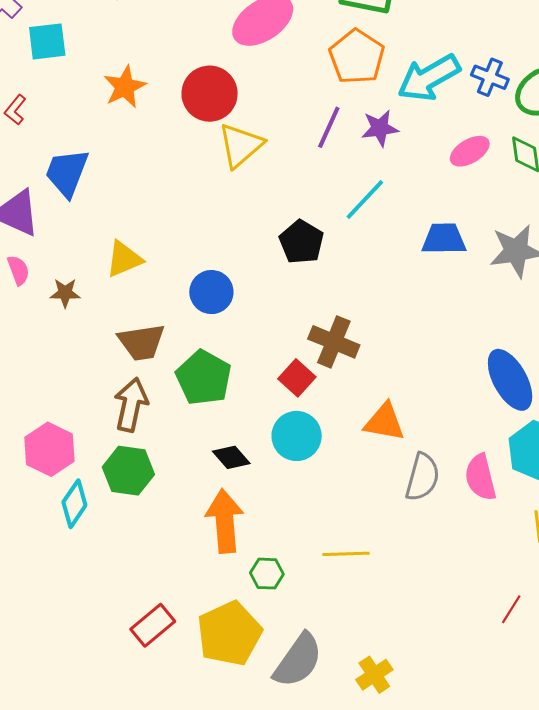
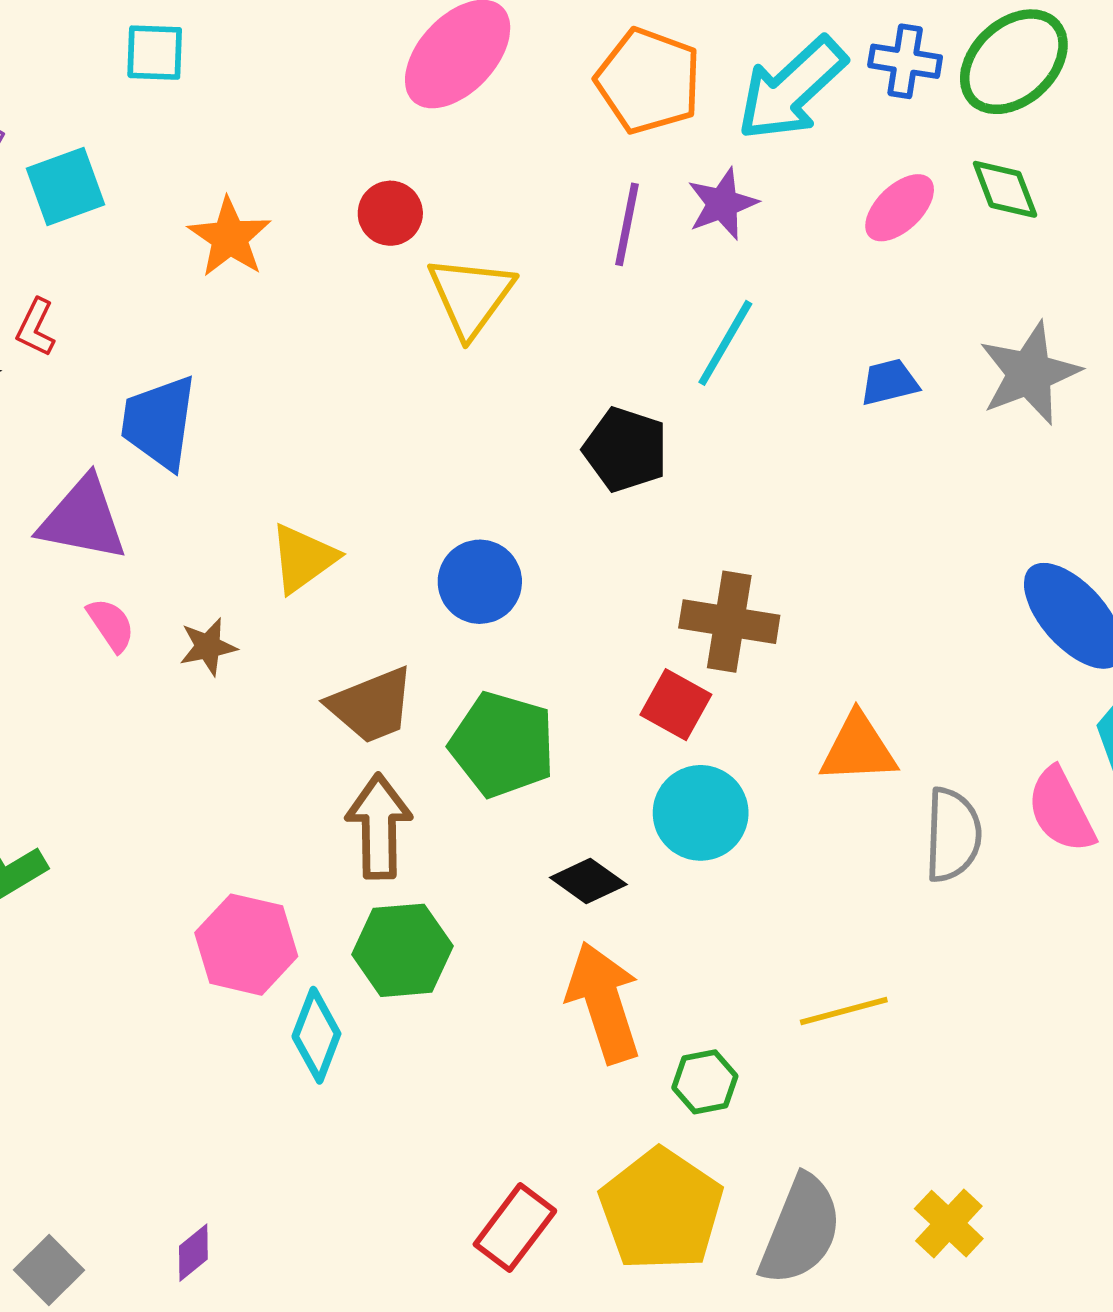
red circle: (210, 94) -> (390, 213), size x0.6
blue trapezoid: (444, 239) -> (889, 382), size x0.7

